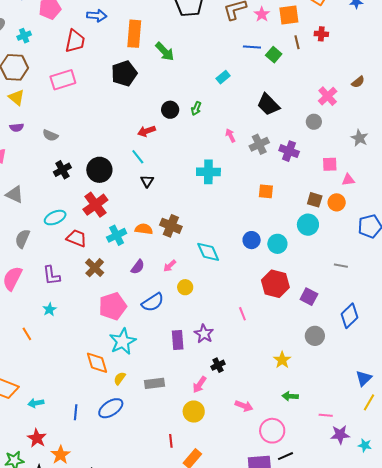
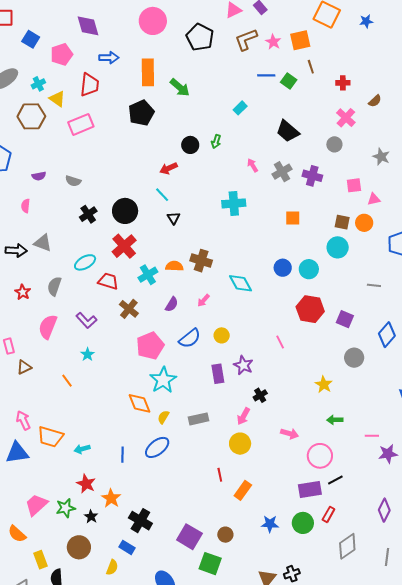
red cross: (321, 34) -> (343, 83), moved
yellow triangle: (16, 97) -> (57, 99), moved
purple L-shape: (51, 275) -> (86, 320), turned -30
yellow circle: (185, 287) -> (222, 335), moved

